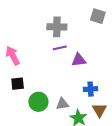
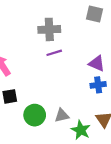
purple triangle: (79, 60) -> (97, 64), moved, turned 35
blue cross: (91, 89) -> (98, 85), moved

